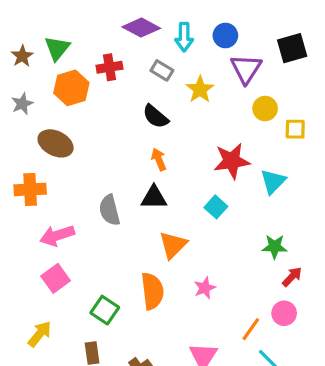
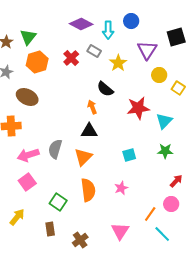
blue circle: (225, 35) -> (131, 21), moved
red cross: (110, 67) -> (71, 58), moved, turned -35
black semicircle: (156, 116) -> (105, 89), moved
yellow square: (295, 129) -> (178, 88), turned 32
cyan square: (216, 207) -> (129, 155), moved, turned 32
gray semicircle: (110, 210) -> (55, 149), moved, turned 30
orange triangle: (173, 245) -> (83, 157), moved
green star: (275, 247) -> (165, 151), moved

